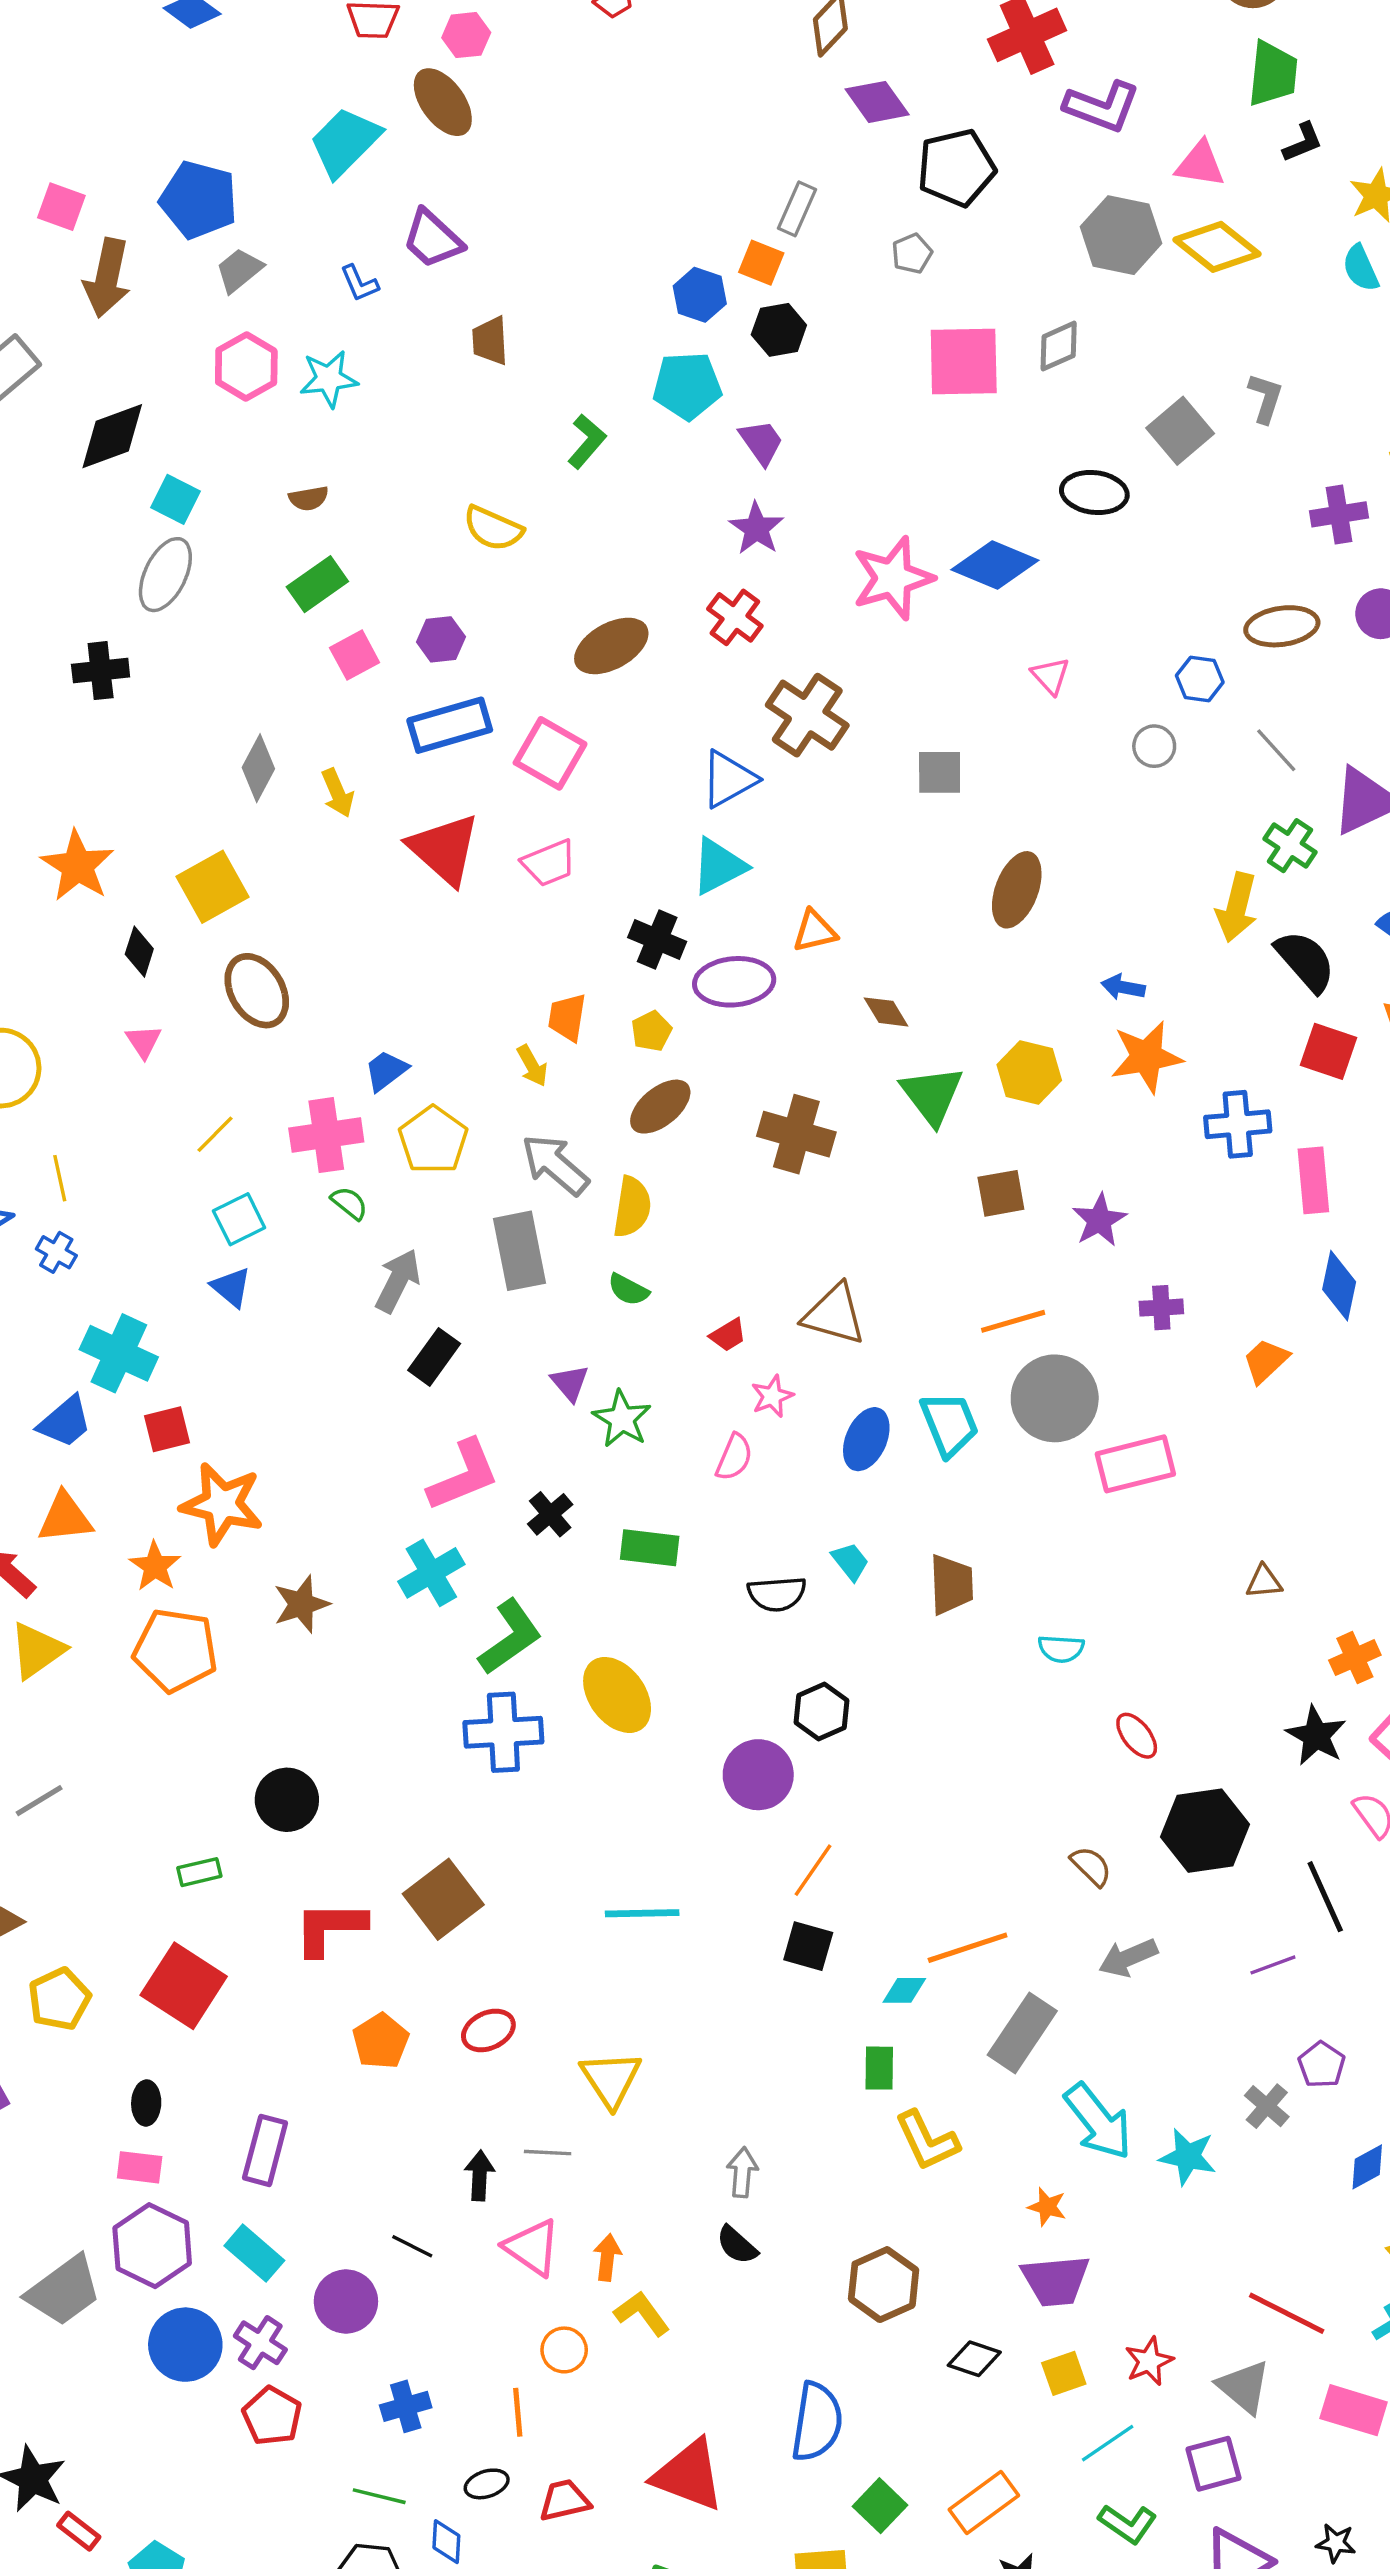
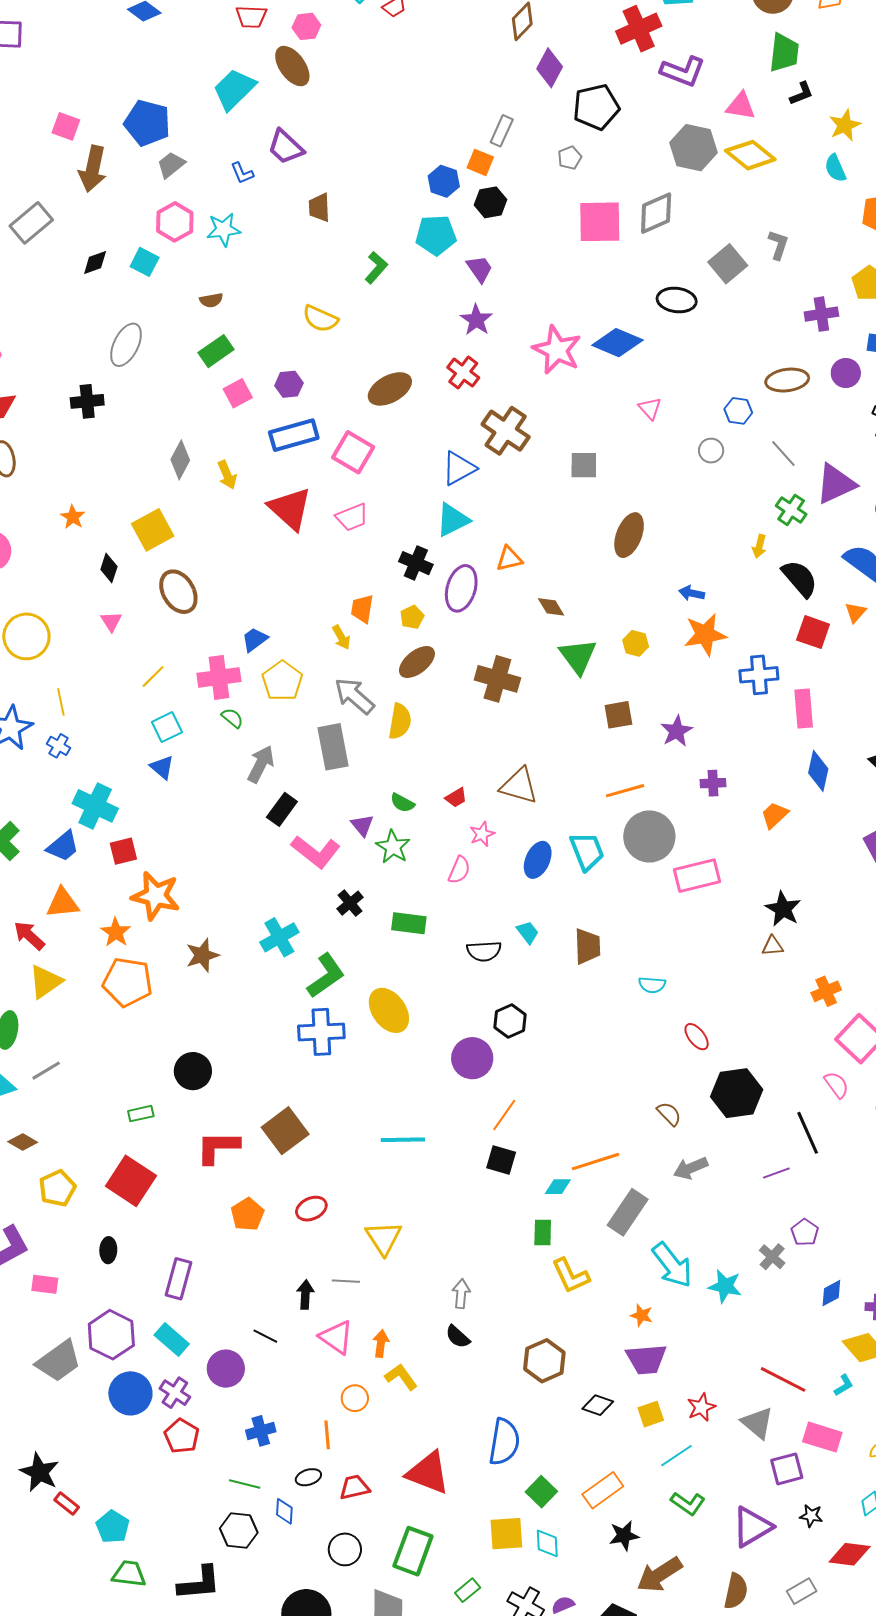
purple diamond: (877, 102) -> (550, 68), turned 63
gray diamond: (1059, 346) -> (656, 213), size x1.4
black diamond: (112, 436) -> (95, 263), size x0.6
cyan square: (175, 499) -> (145, 262), moved
pink star: (893, 578) -> (557, 350), turned -30
orange star: (77, 866) -> (73, 517), size x0.6
yellow arrow: (1237, 907) -> (759, 546), size x0.6
purple ellipse: (734, 982) -> (461, 588), turned -69
yellow hexagon: (1029, 1072) -> (636, 643), size x0.7
green semicircle: (628, 1290) -> (402, 803), moved
pink L-shape: (463, 1475) -> (316, 852), moved, turned 60
black star: (1316, 1736) -> (783, 909), moved
pink rectangle: (140, 2167) -> (45, 1284), moved
purple square: (1214, 2464) -> (787, 1469), moved

